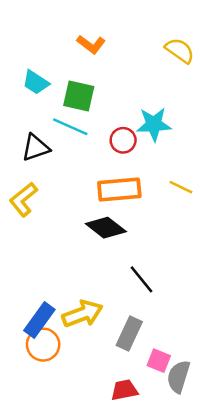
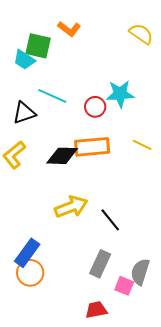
green square: (79, 96) -> (38, 46), moved
black diamond: (106, 228) -> (62, 156), moved, turned -36
yellow arrow: (82, 314) -> (71, 207), moved
gray semicircle: (178, 377) -> (140, 272), moved

